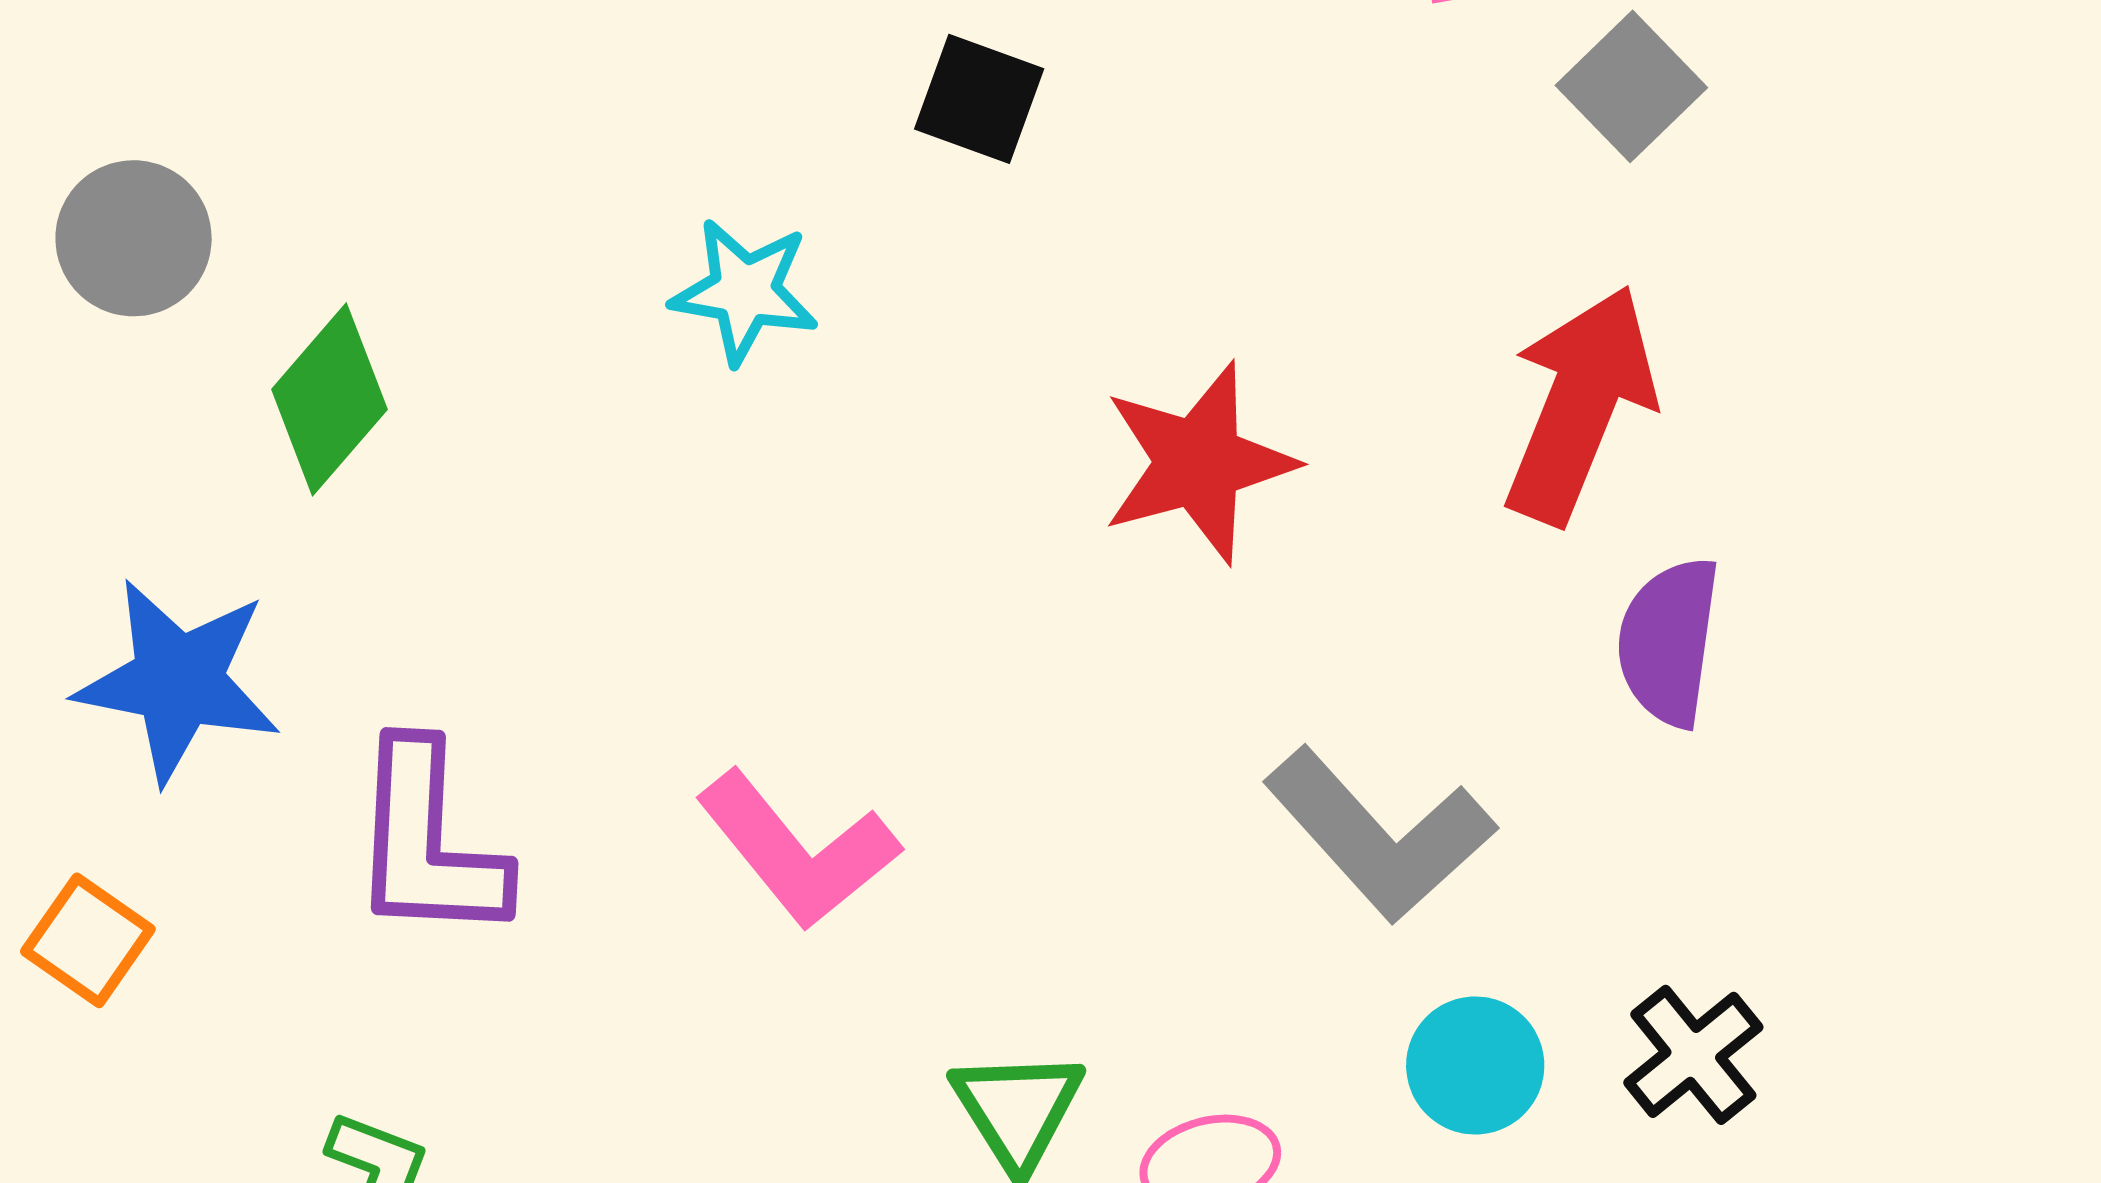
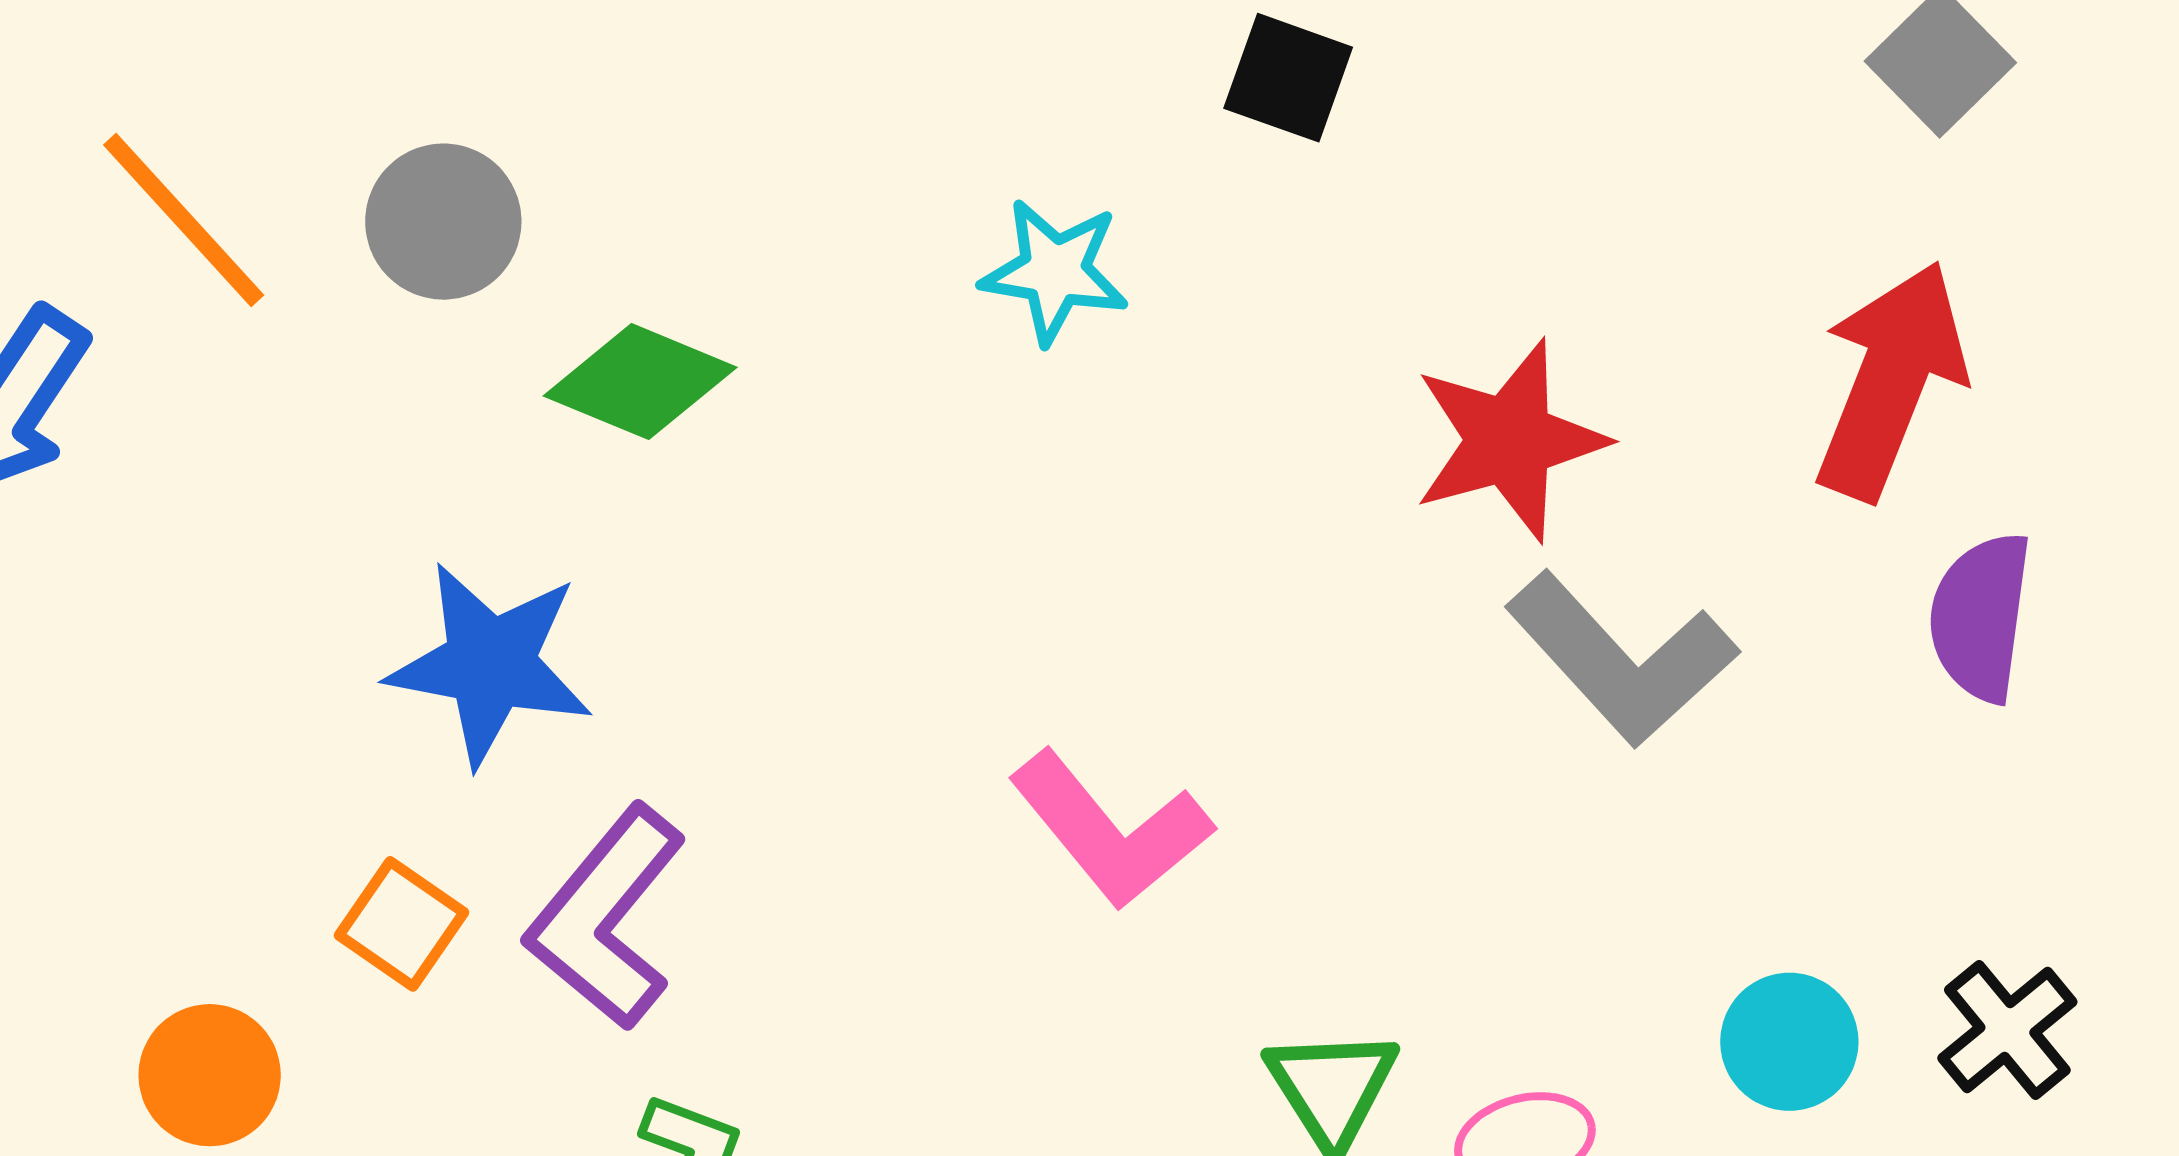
green diamond: (329, 399) -> (640, 382), turned 72
gray L-shape: (1380, 835) -> (1622, 659), moved
purple L-shape: (428, 842) -> (606, 917), moved, turned 37

